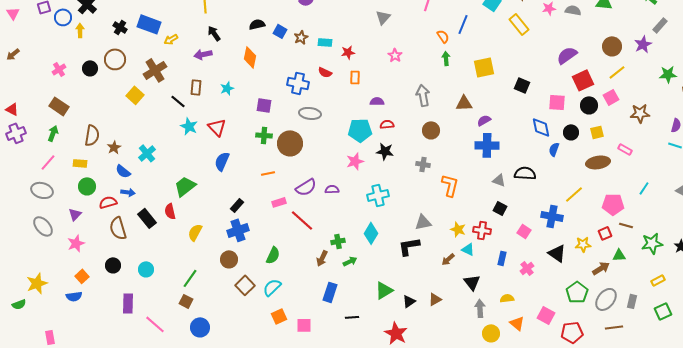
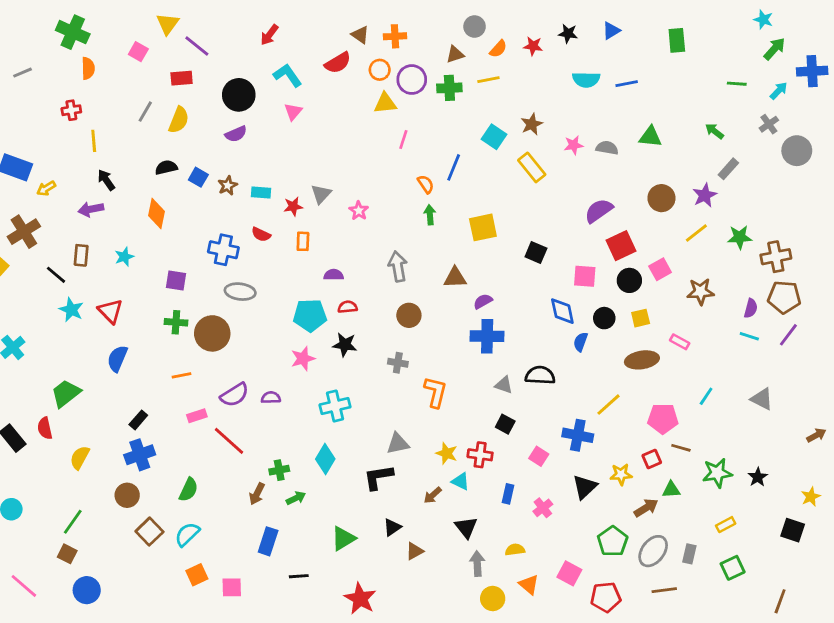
gray triangle: (383, 17) -> (321, 194), moved
yellow line: (617, 72) -> (696, 233), moved
black triangle: (557, 253) -> (585, 487), turned 42
black triangle: (409, 301) -> (392, 527), moved

